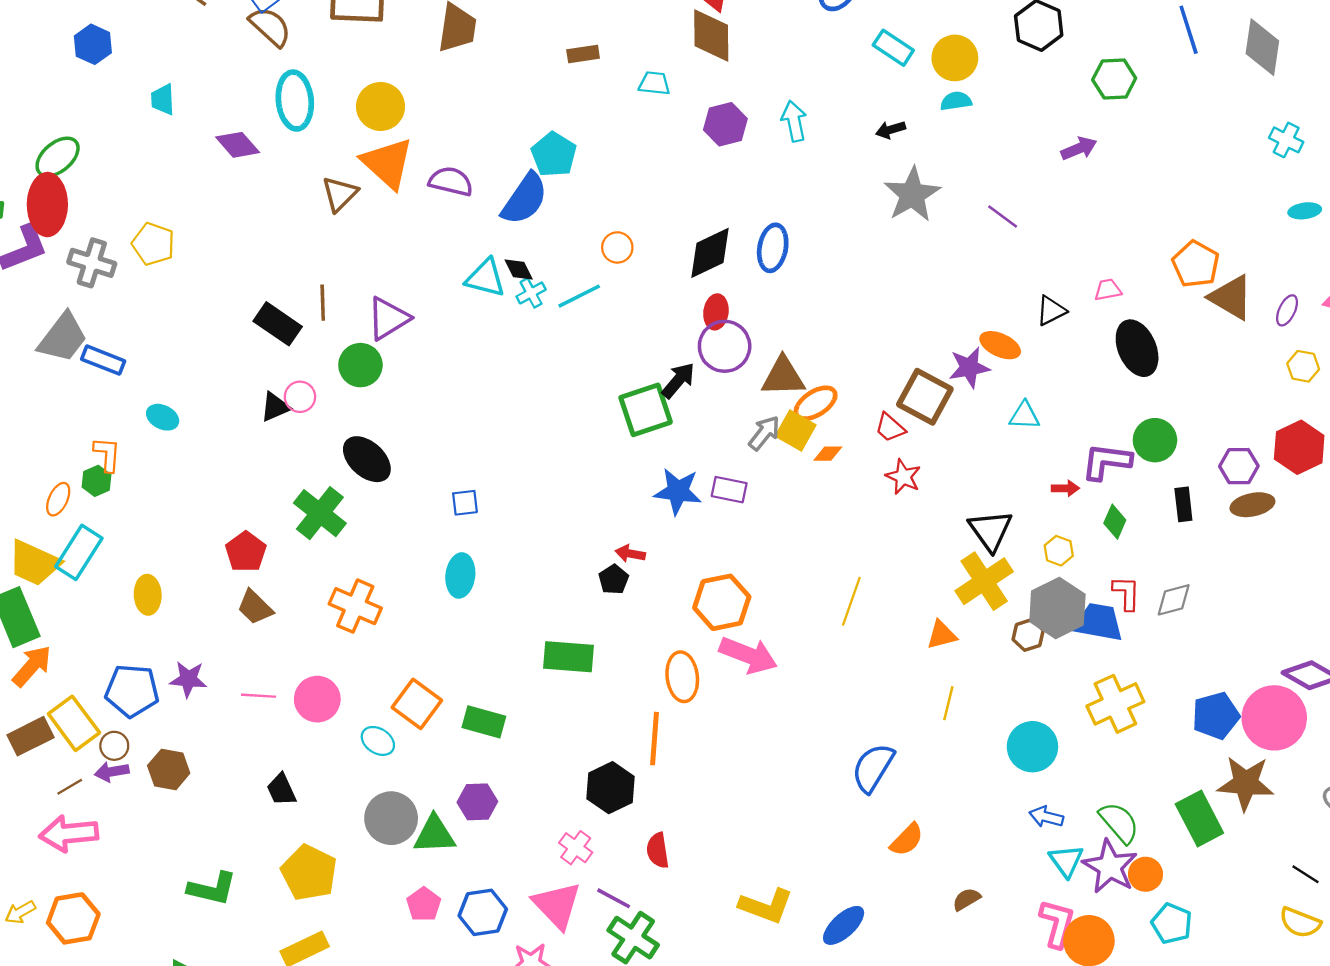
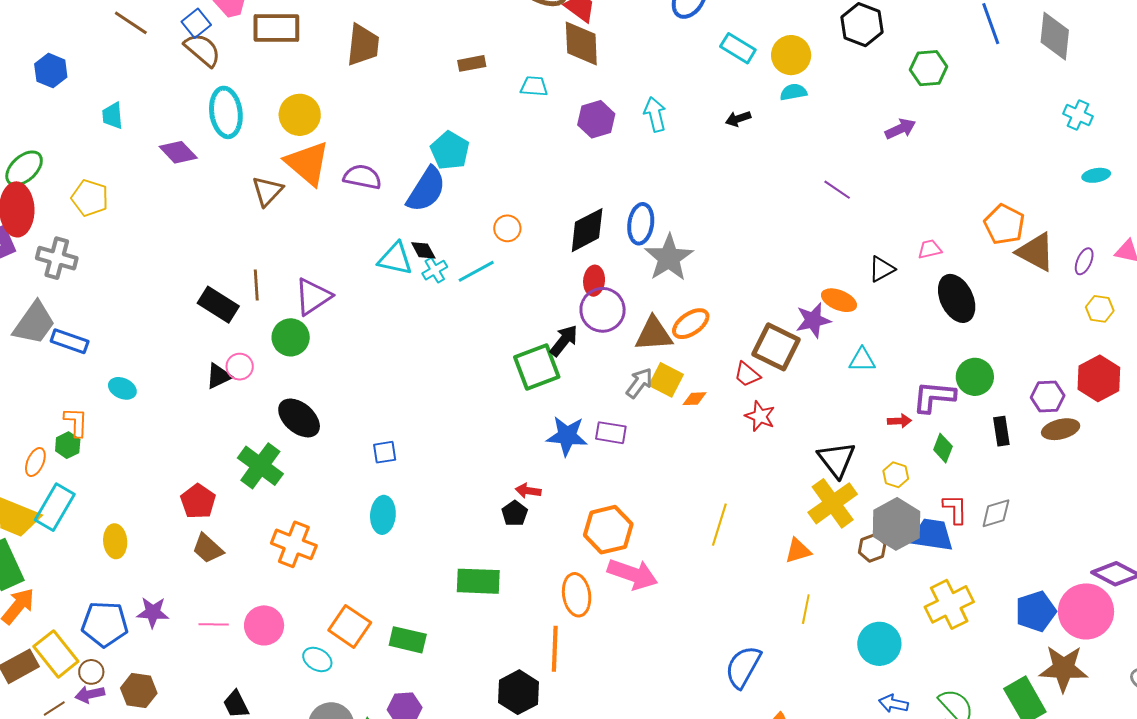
gray star: (912, 195) -> (669, 258), moved
yellow pentagon: (153, 244) -> (90, 198), moved
orange ellipse: (816, 403) -> (691, 324), moved

